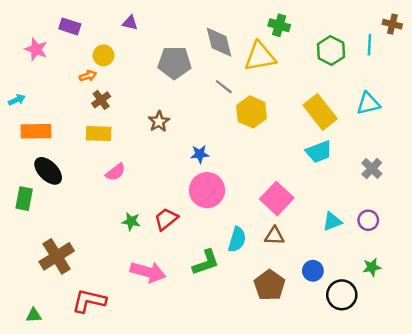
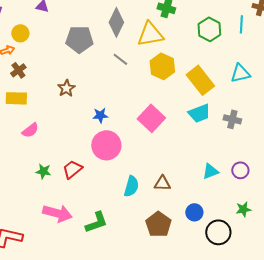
gray diamond: (219, 42) -> (116, 22), turned 40
yellow hexagon: (252, 112) -> (162, 66), moved
gray cross: (372, 168) -> (232, 119), moved, turned -30
pink square: (277, 199) -> (151, 118), moved
green L-shape: (206, 262) -> (96, 222), moved

